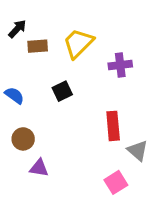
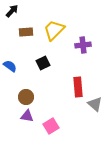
black arrow: (17, 29) -> (12, 11), moved
brown circle: (23, 139) -> (26, 97), moved
pink square: (116, 182) -> (51, 126), moved

